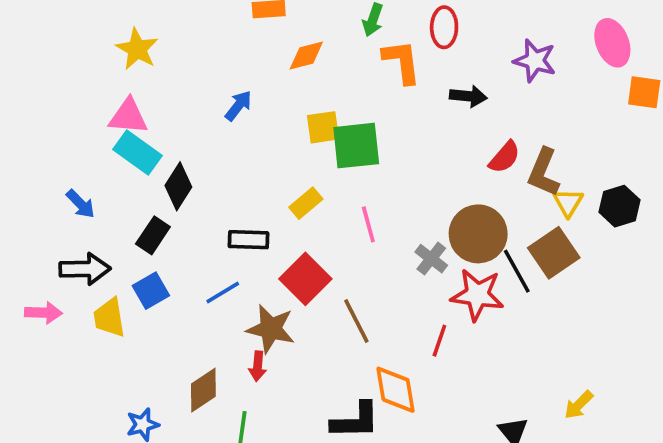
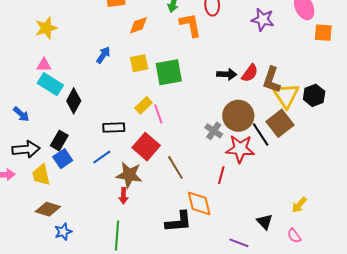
yellow star: (137, 49) -> (46, 28), turned 30
black arrow: (468, 96) -> (227, 74), moved
pink triangle: (128, 116) -> (44, 65), size x0.7
yellow square: (323, 127) -> (139, 63), moved
yellow triangle: (568, 203) -> (286, 95), size x1.6
pink line: (368, 224) -> (158, 114), moved
black rectangle: (153, 235) -> (59, 141), moved
brown diamond: (203, 390) -> (48, 209), moved, turned 55

